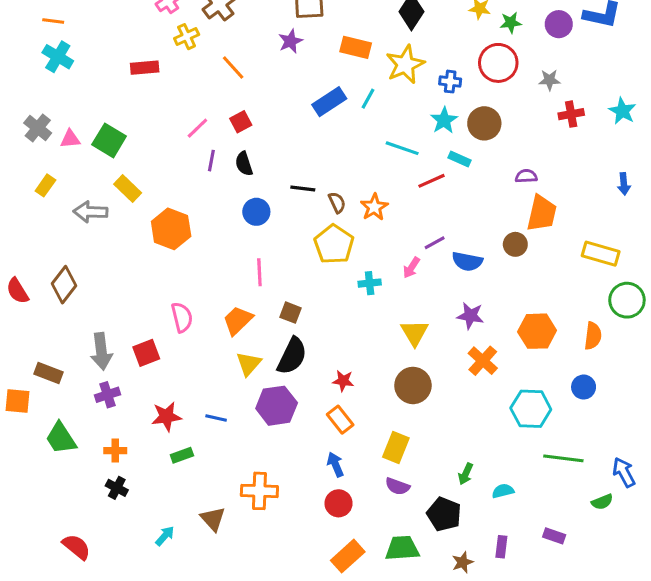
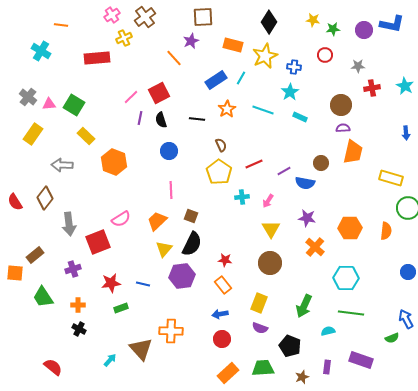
orange line: (53, 21) -> (61, 25), moved
red circle: (498, 63) -> (325, 55), size x0.6
red rectangle: (145, 68) -> (97, 58), size x1.4
orange line: (233, 68) -> (174, 58), moved
red square: (241, 122) -> (159, 93), size x1.5
brown circle: (484, 123) -> (341, 105), moved
red line: (432, 181) -> (254, 164), moved
yellow rectangle: (45, 185) -> (33, 134), size x1.5
black line: (303, 189) -> (197, 119), moved
orange star: (374, 207) -> (227, 109), moved
gray arrow: (90, 212) -> (62, 165), moved
brown circle: (515, 244) -> (321, 163), moved
pink arrow: (411, 268) -> (268, 201), moved
pink semicircle: (182, 317) -> (121, 219), turned 72
gray arrow: (101, 351) -> (69, 224), moved
red square: (146, 353) -> (98, 242), size x1.4
brown rectangle: (49, 373) -> (35, 255), turned -60
blue circle: (584, 387) -> (408, 272), moved
green line: (563, 458) -> (351, 313), moved
blue arrow: (335, 465) -> (220, 314), turned -77
green arrow: (466, 474) -> (304, 306), moved, size x1.6
brown triangle: (213, 519) -> (141, 349), size x1.4
purple rectangle: (554, 536) -> (361, 360), size x1.6

